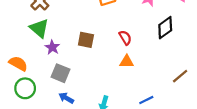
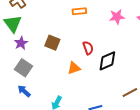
black diamond: (165, 28) -> (107, 61), moved
orange triangle: (127, 62) -> (74, 68), moved, turned -32

